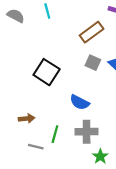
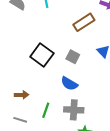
gray square: (93, 63) -> (73, 57), moved
gray line: (36, 147) -> (20, 120), moved

